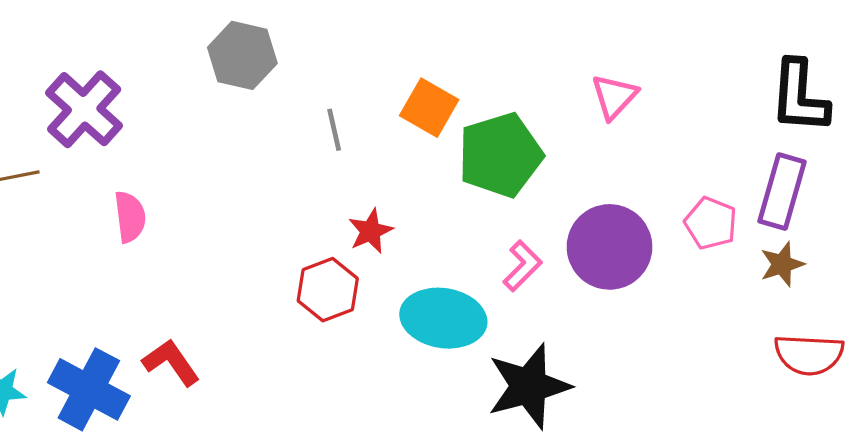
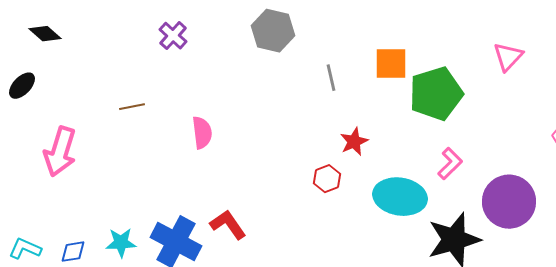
orange square: (429, 108) -> (391, 64), turned -30
purple cross: (84, 109) -> (173, 36), moved, size x0.6
purple circle: (610, 247) -> (509, 202), moved
red hexagon: (328, 290) -> (327, 179), size x0.7

